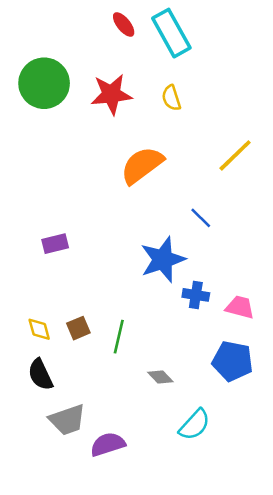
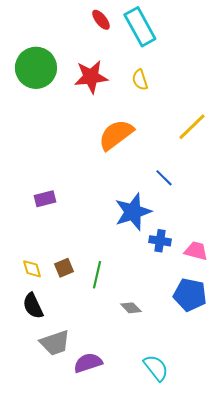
cyan semicircle: (195, 425) -> (156, 368), moved, turned -80

